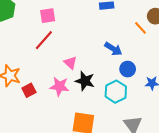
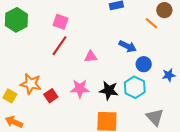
pink square: (48, 16) -> (60, 22), turned 35
pink triangle: (70, 63) -> (91, 56), moved, turned -40
black star: (85, 81) -> (109, 90), moved

